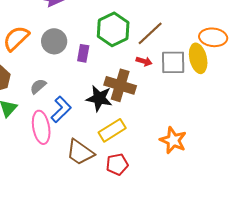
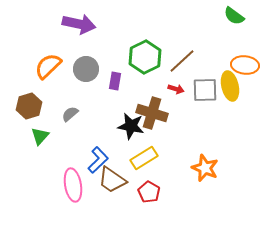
blue L-shape: (61, 109) -> (98, 160), moved
pink ellipse: (41, 127) -> (73, 185), moved
red pentagon: (117, 164) -> (149, 192), turned -30

